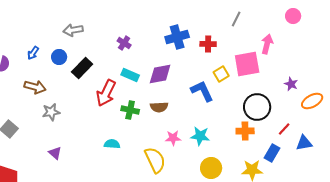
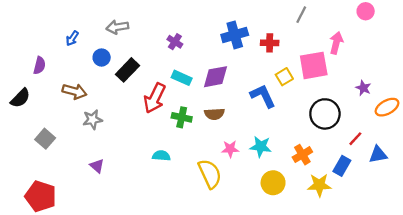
blue arrow: (33, 53) -> (72, 38), moved
orange cross: (245, 131) -> (302, 155), moved, turned -30

